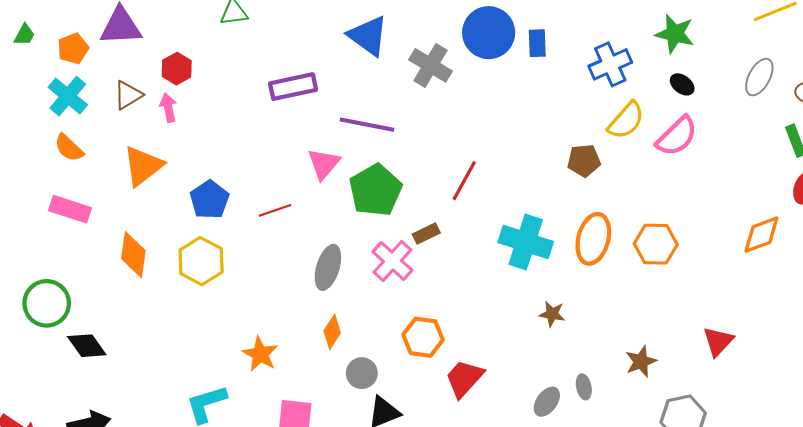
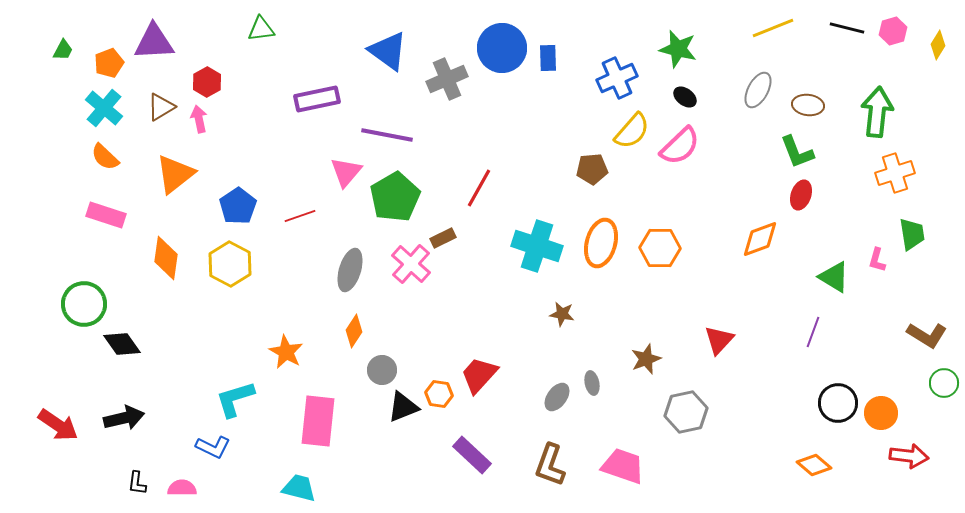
gray cross: (430, 65) -> (447, 79), turned 36
orange hexagon: (423, 337) -> (439, 394), moved, size x0.7

